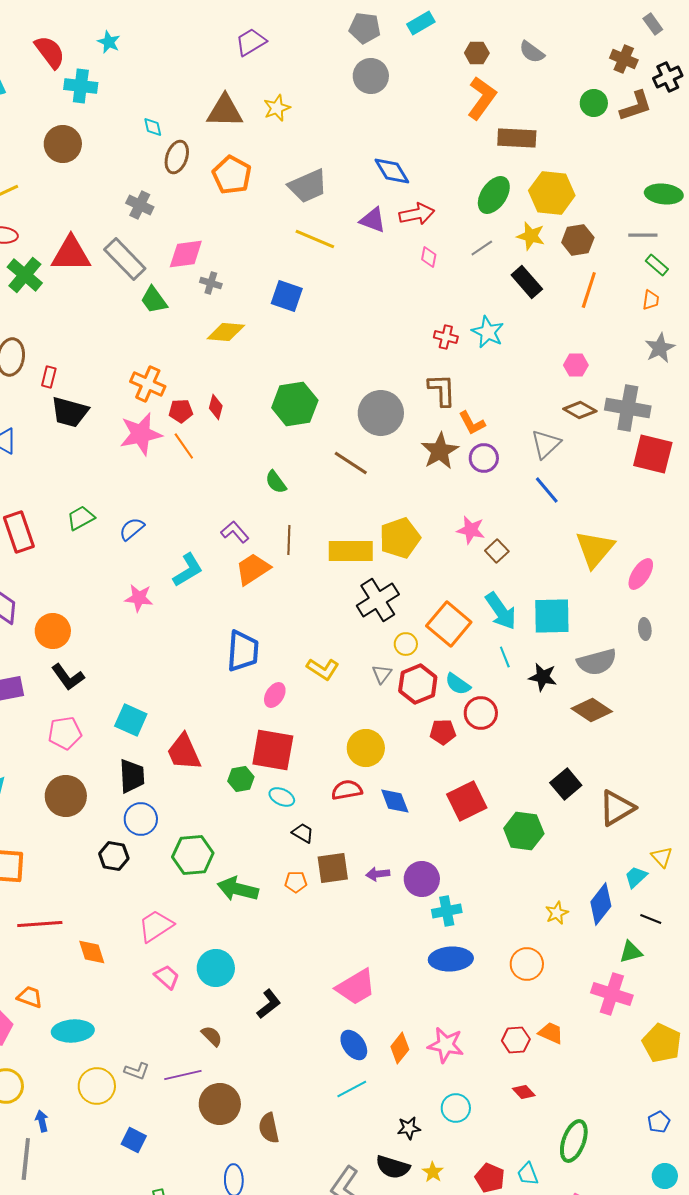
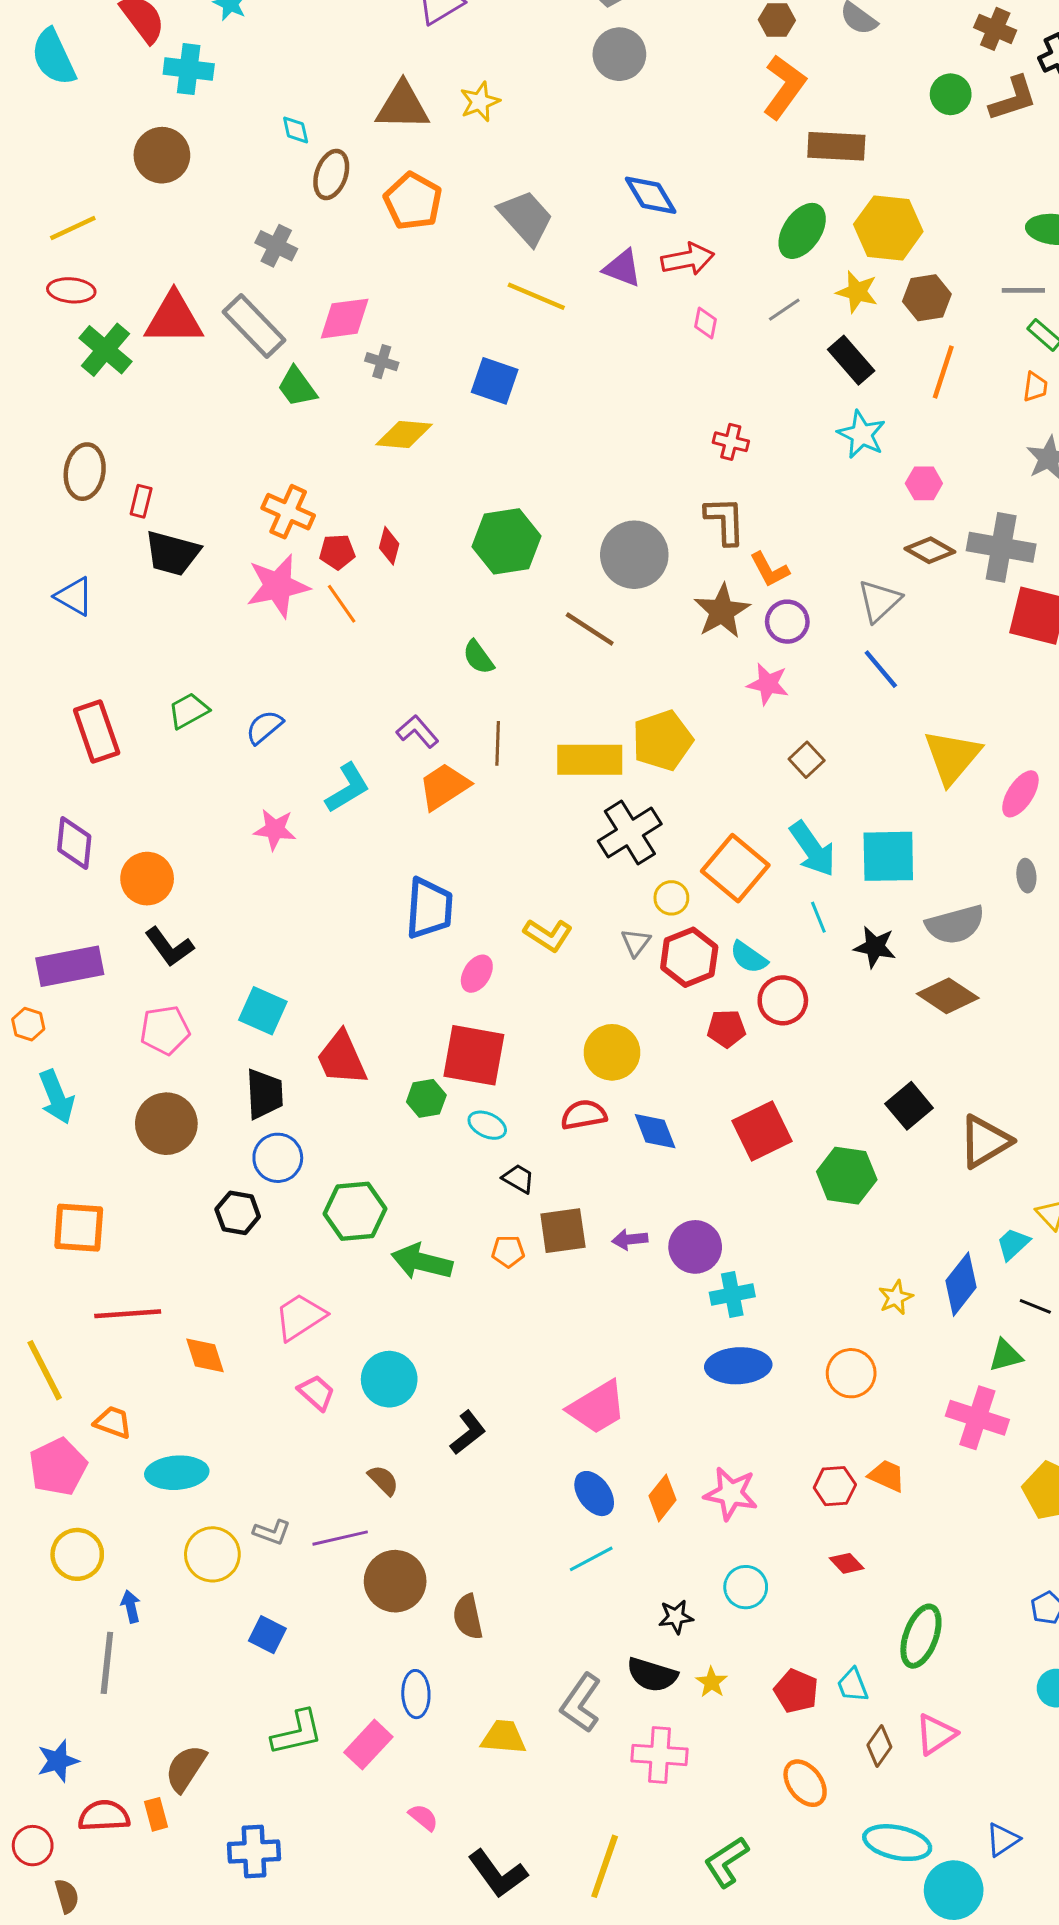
gray trapezoid: (308, 186) -> (526, 218), turned -108
cyan star: (488, 332) -> (862, 434), moved
pink star: (471, 530) -> (768, 684), moved

